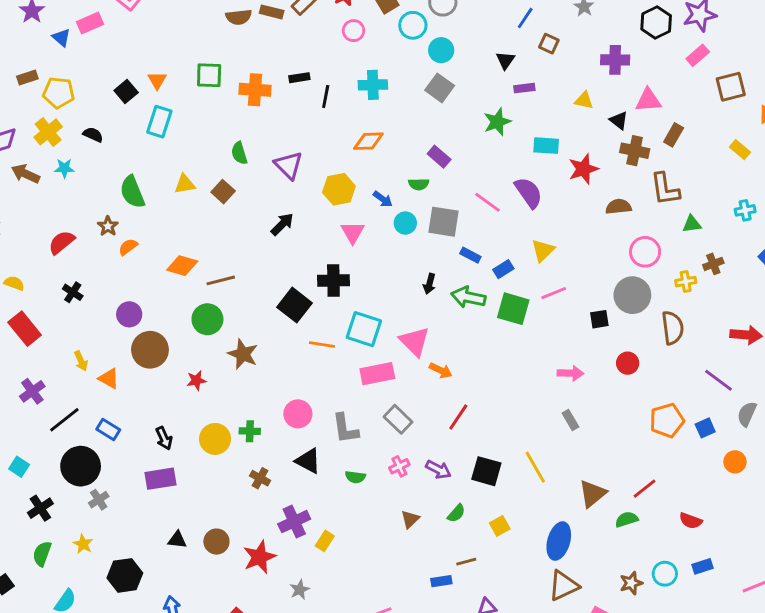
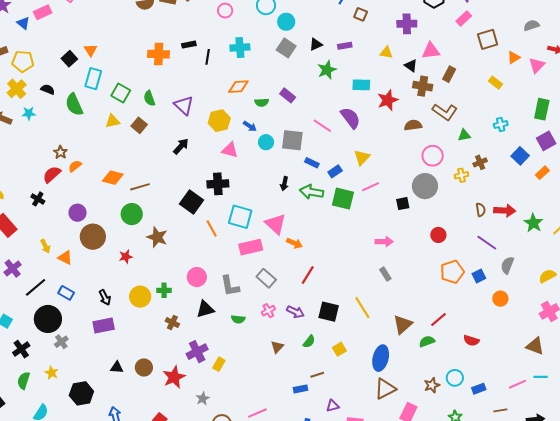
black triangle: (505, 60) -> (316, 44), moved, turned 32
green square: (209, 75) -> (121, 93), moved, turned 30
green semicircle: (419, 184) -> (262, 102), moved
brown L-shape: (665, 189) -> (445, 112), turned -45
green semicircle: (132, 192) -> (74, 105), moved
pink triangle: (353, 232) -> (230, 150), turned -42
red semicircle: (62, 242) -> (52, 174), moved
brown semicircle: (673, 328) -> (481, 210), moved, size x0.6
orange line: (322, 345) -> (212, 228), turned 54
red circle: (628, 363) -> (438, 235), moved
black triangle: (308, 461) -> (205, 309), turned -42
blue rectangle: (703, 566) -> (479, 389), moved

